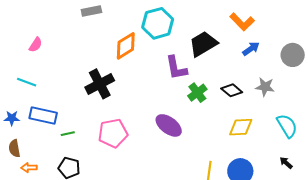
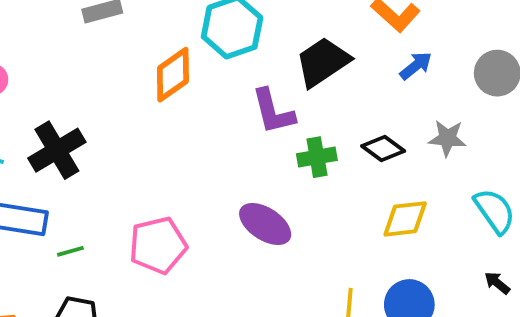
black cross: (100, 84) -> (57, 150), moved
green cross: (197, 93) -> (317, 157), turned 30

